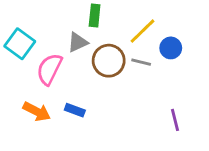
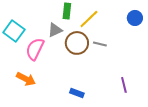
yellow line: (143, 31) -> (89, 19), moved
blue circle: (171, 48) -> (135, 18), moved
blue rectangle: (75, 110) -> (77, 93), moved

